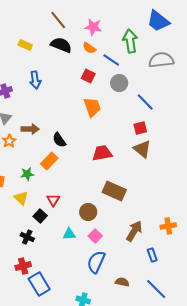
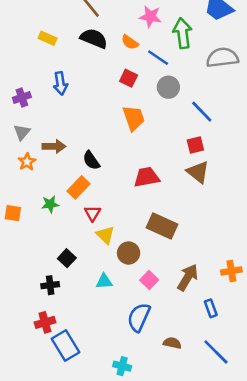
pink star: (93, 27) -> (150, 16), moved
yellow triangle: (21, 198) -> (105, 235), moved
red triangle: (53, 200) -> (93, 213), moved
pink square: (95, 236) -> (149, 280), moved
black cross: (27, 237) -> (50, 285), turned -32

